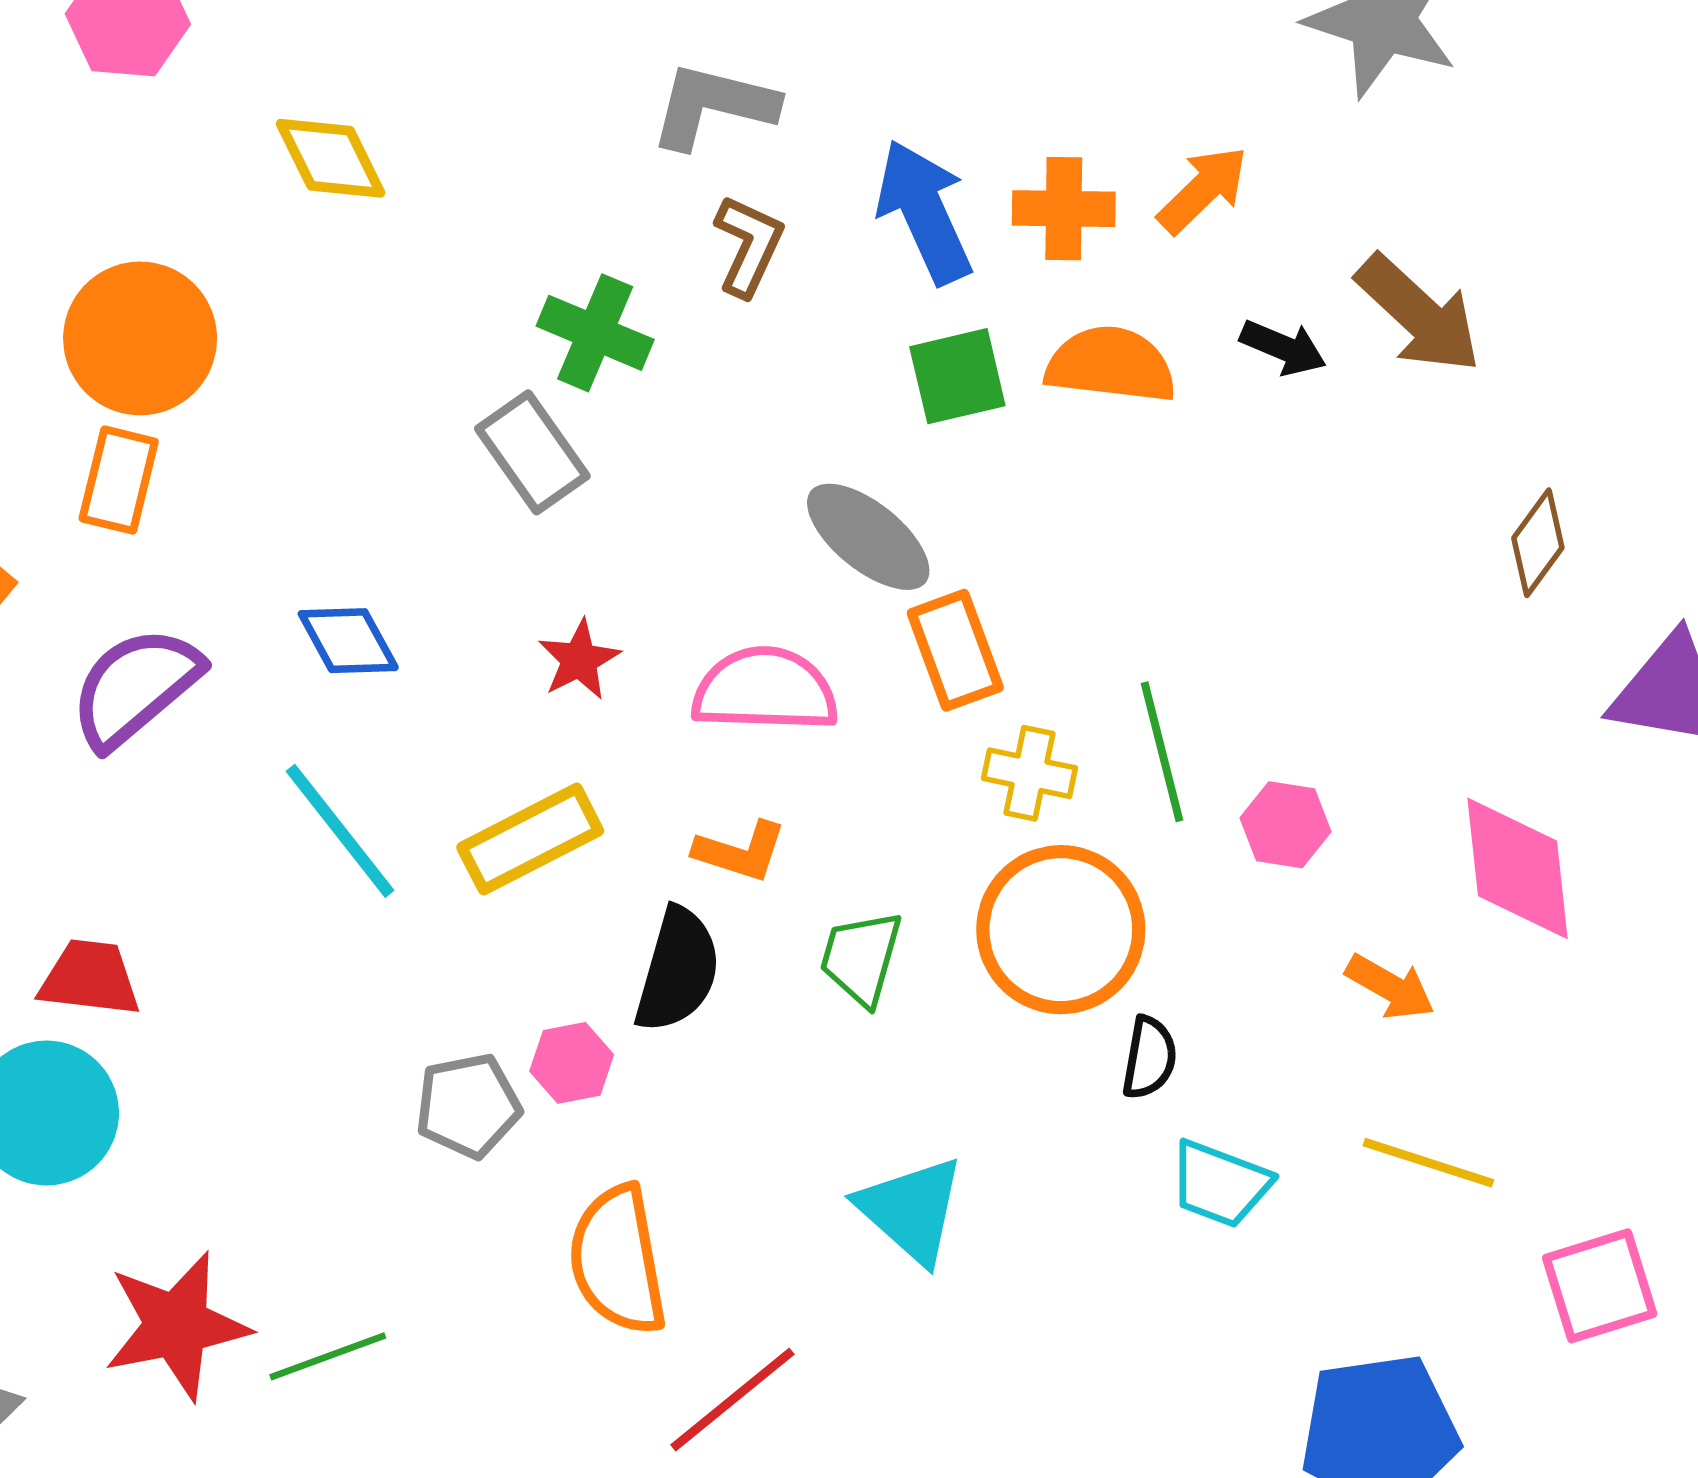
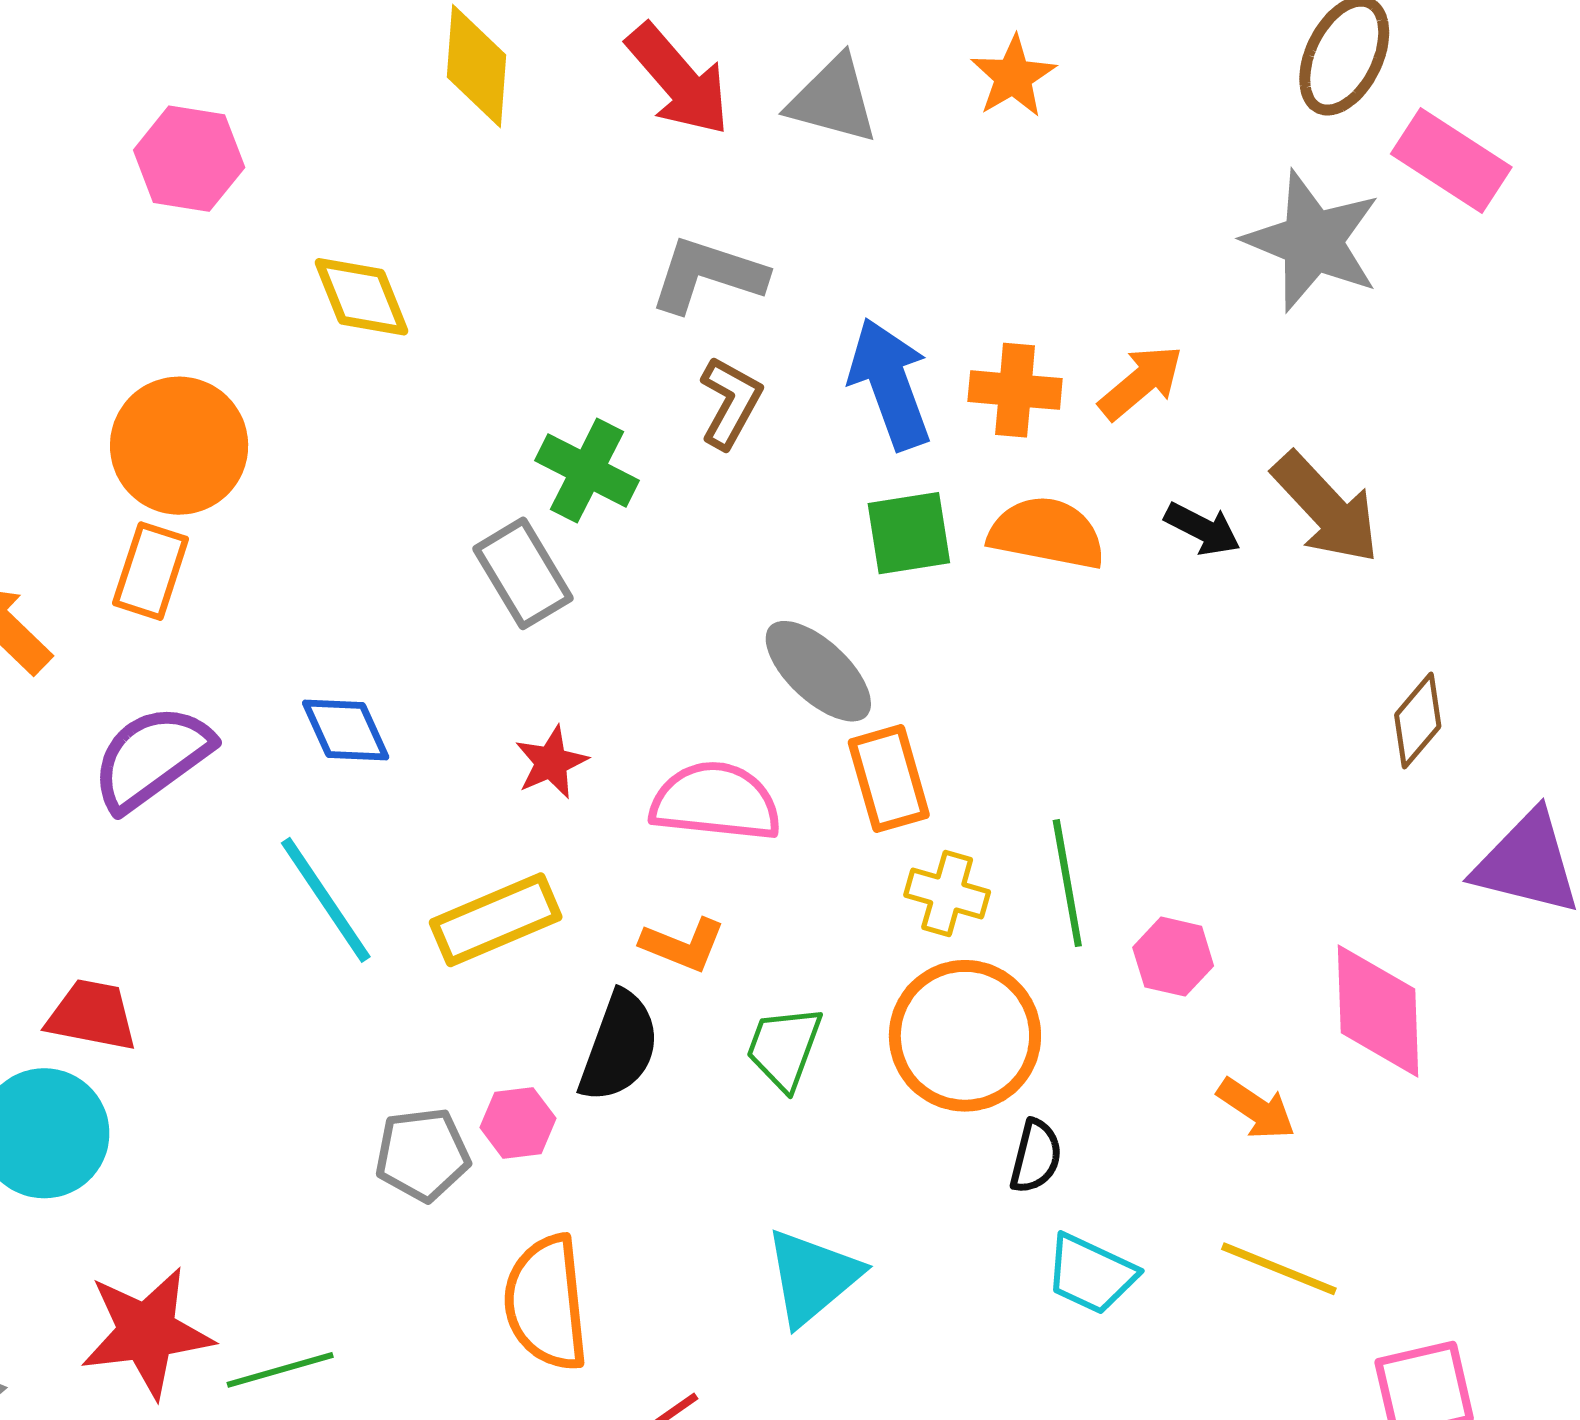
cyan triangle: (911, 1210) -> (812, 1277), turned 34

